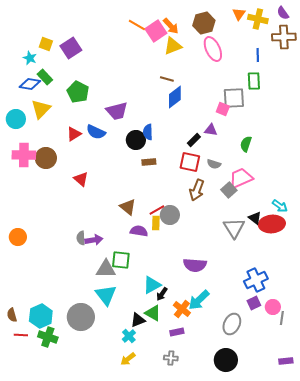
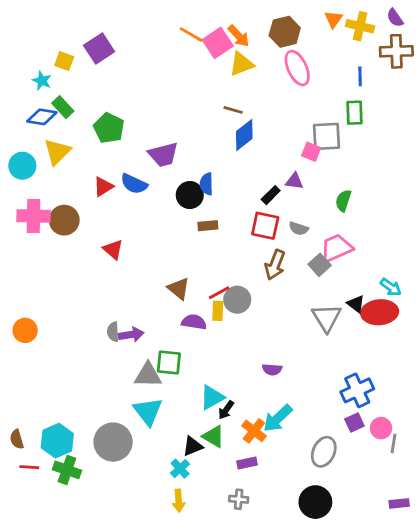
purple square: (71, 48) -> (99, 48), moved
purple semicircle: (195, 265) -> (272, 369), size x0.6
yellow arrow: (128, 359) -> (179, 501), turned -56

